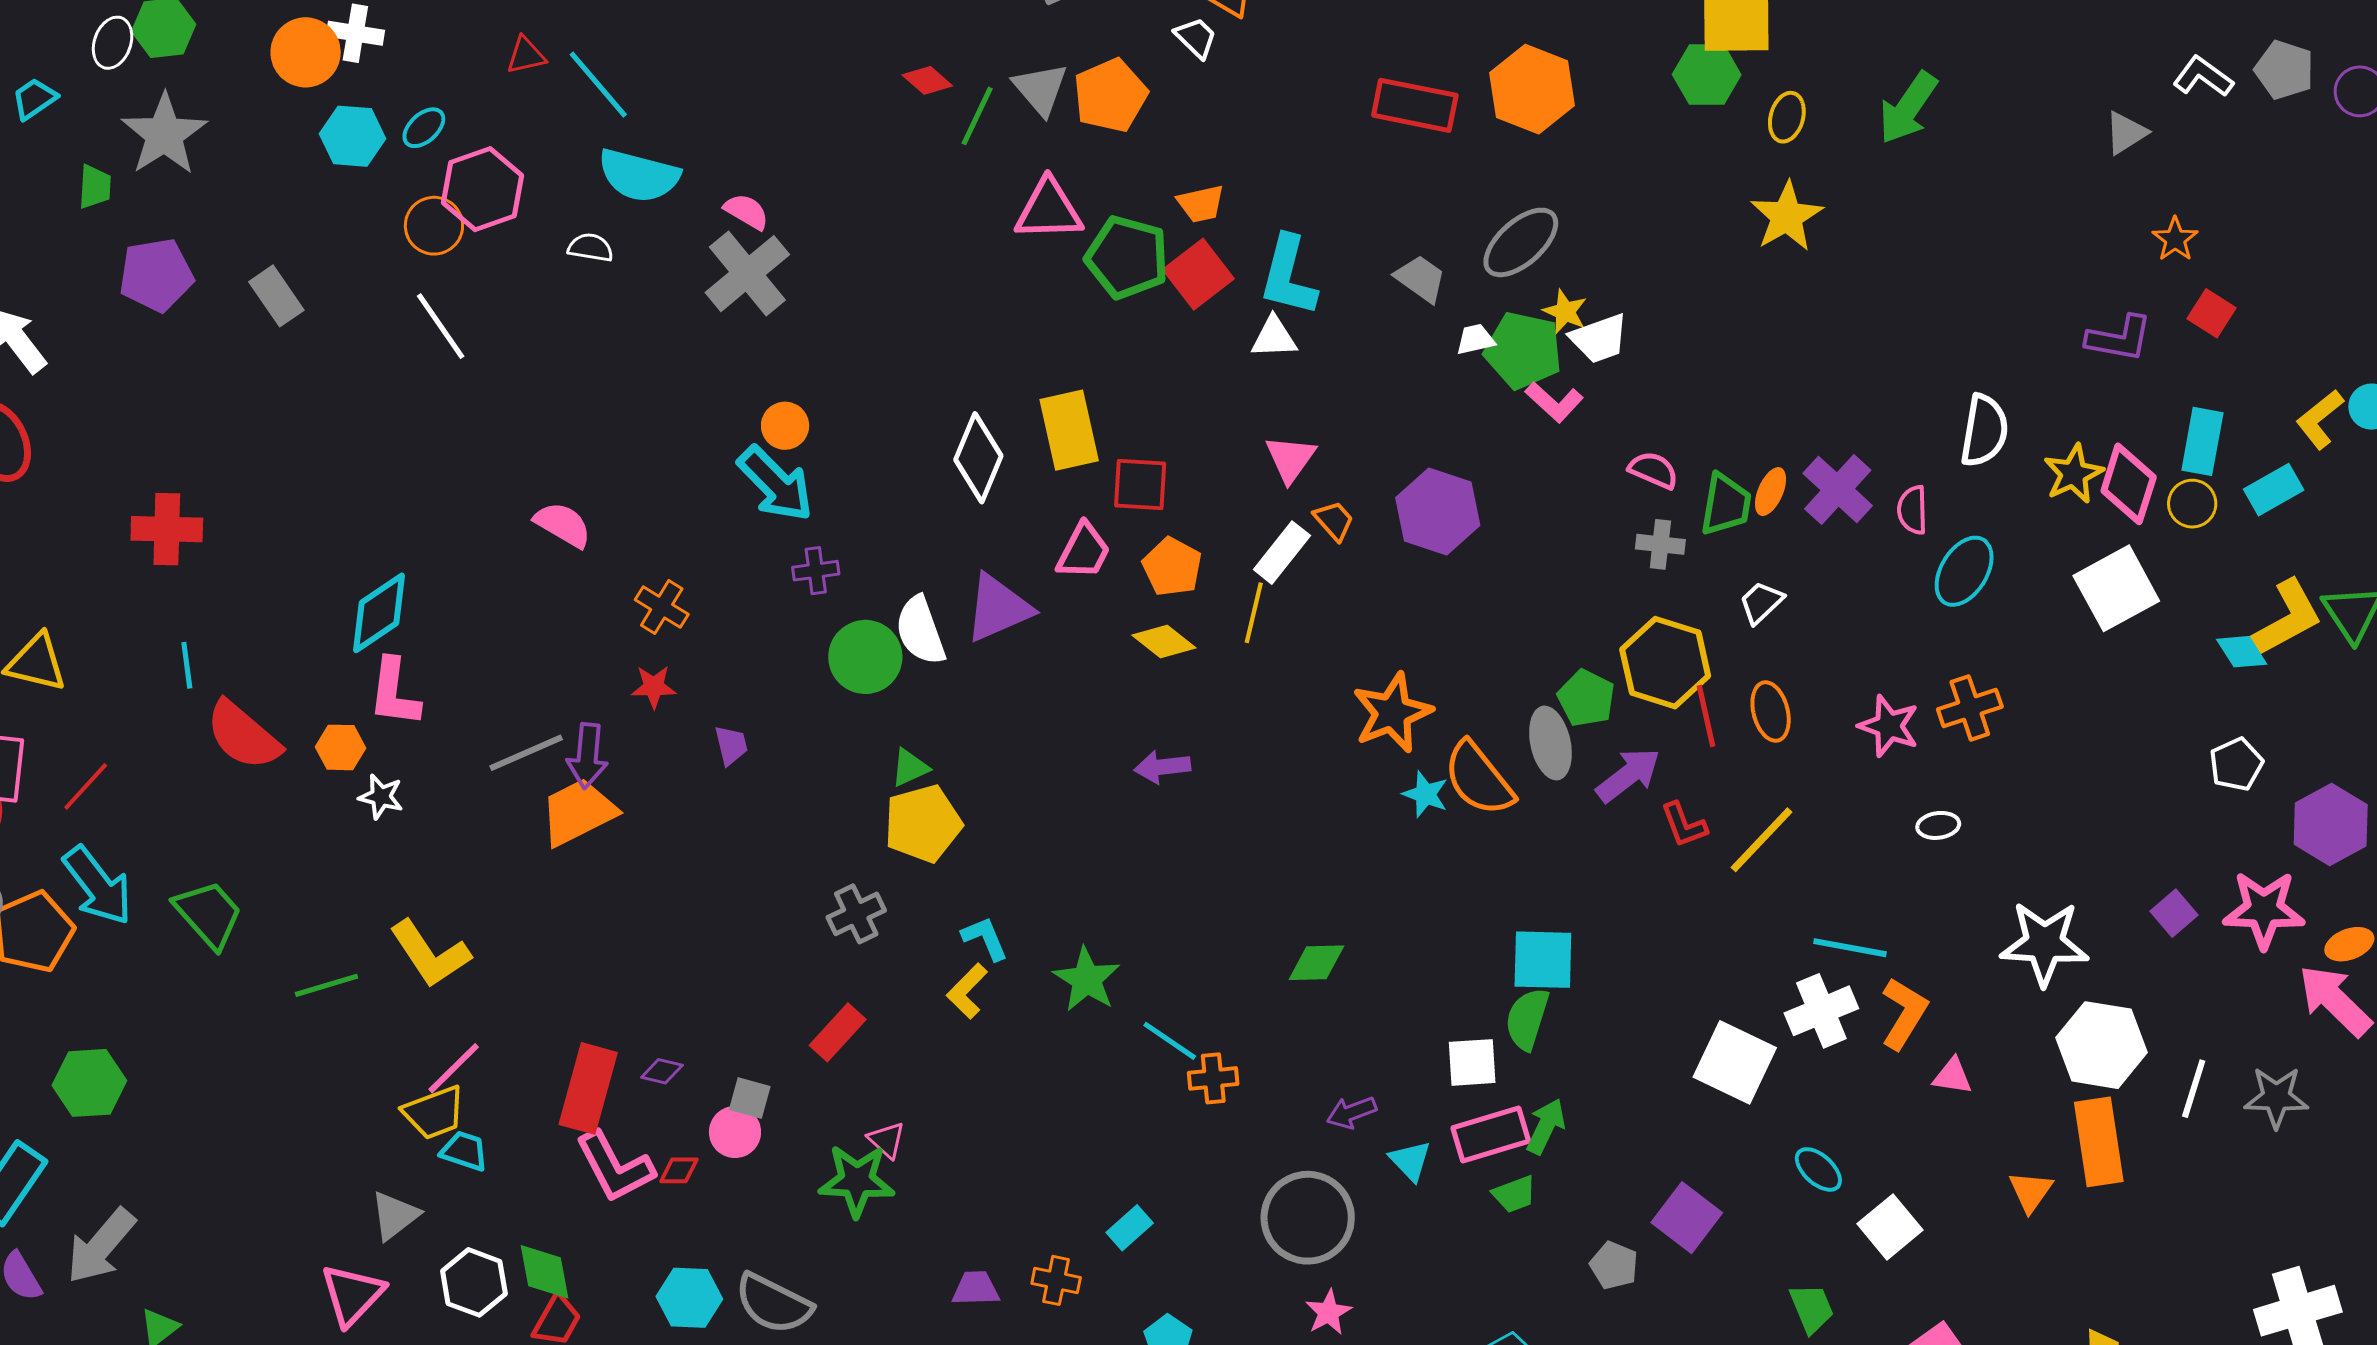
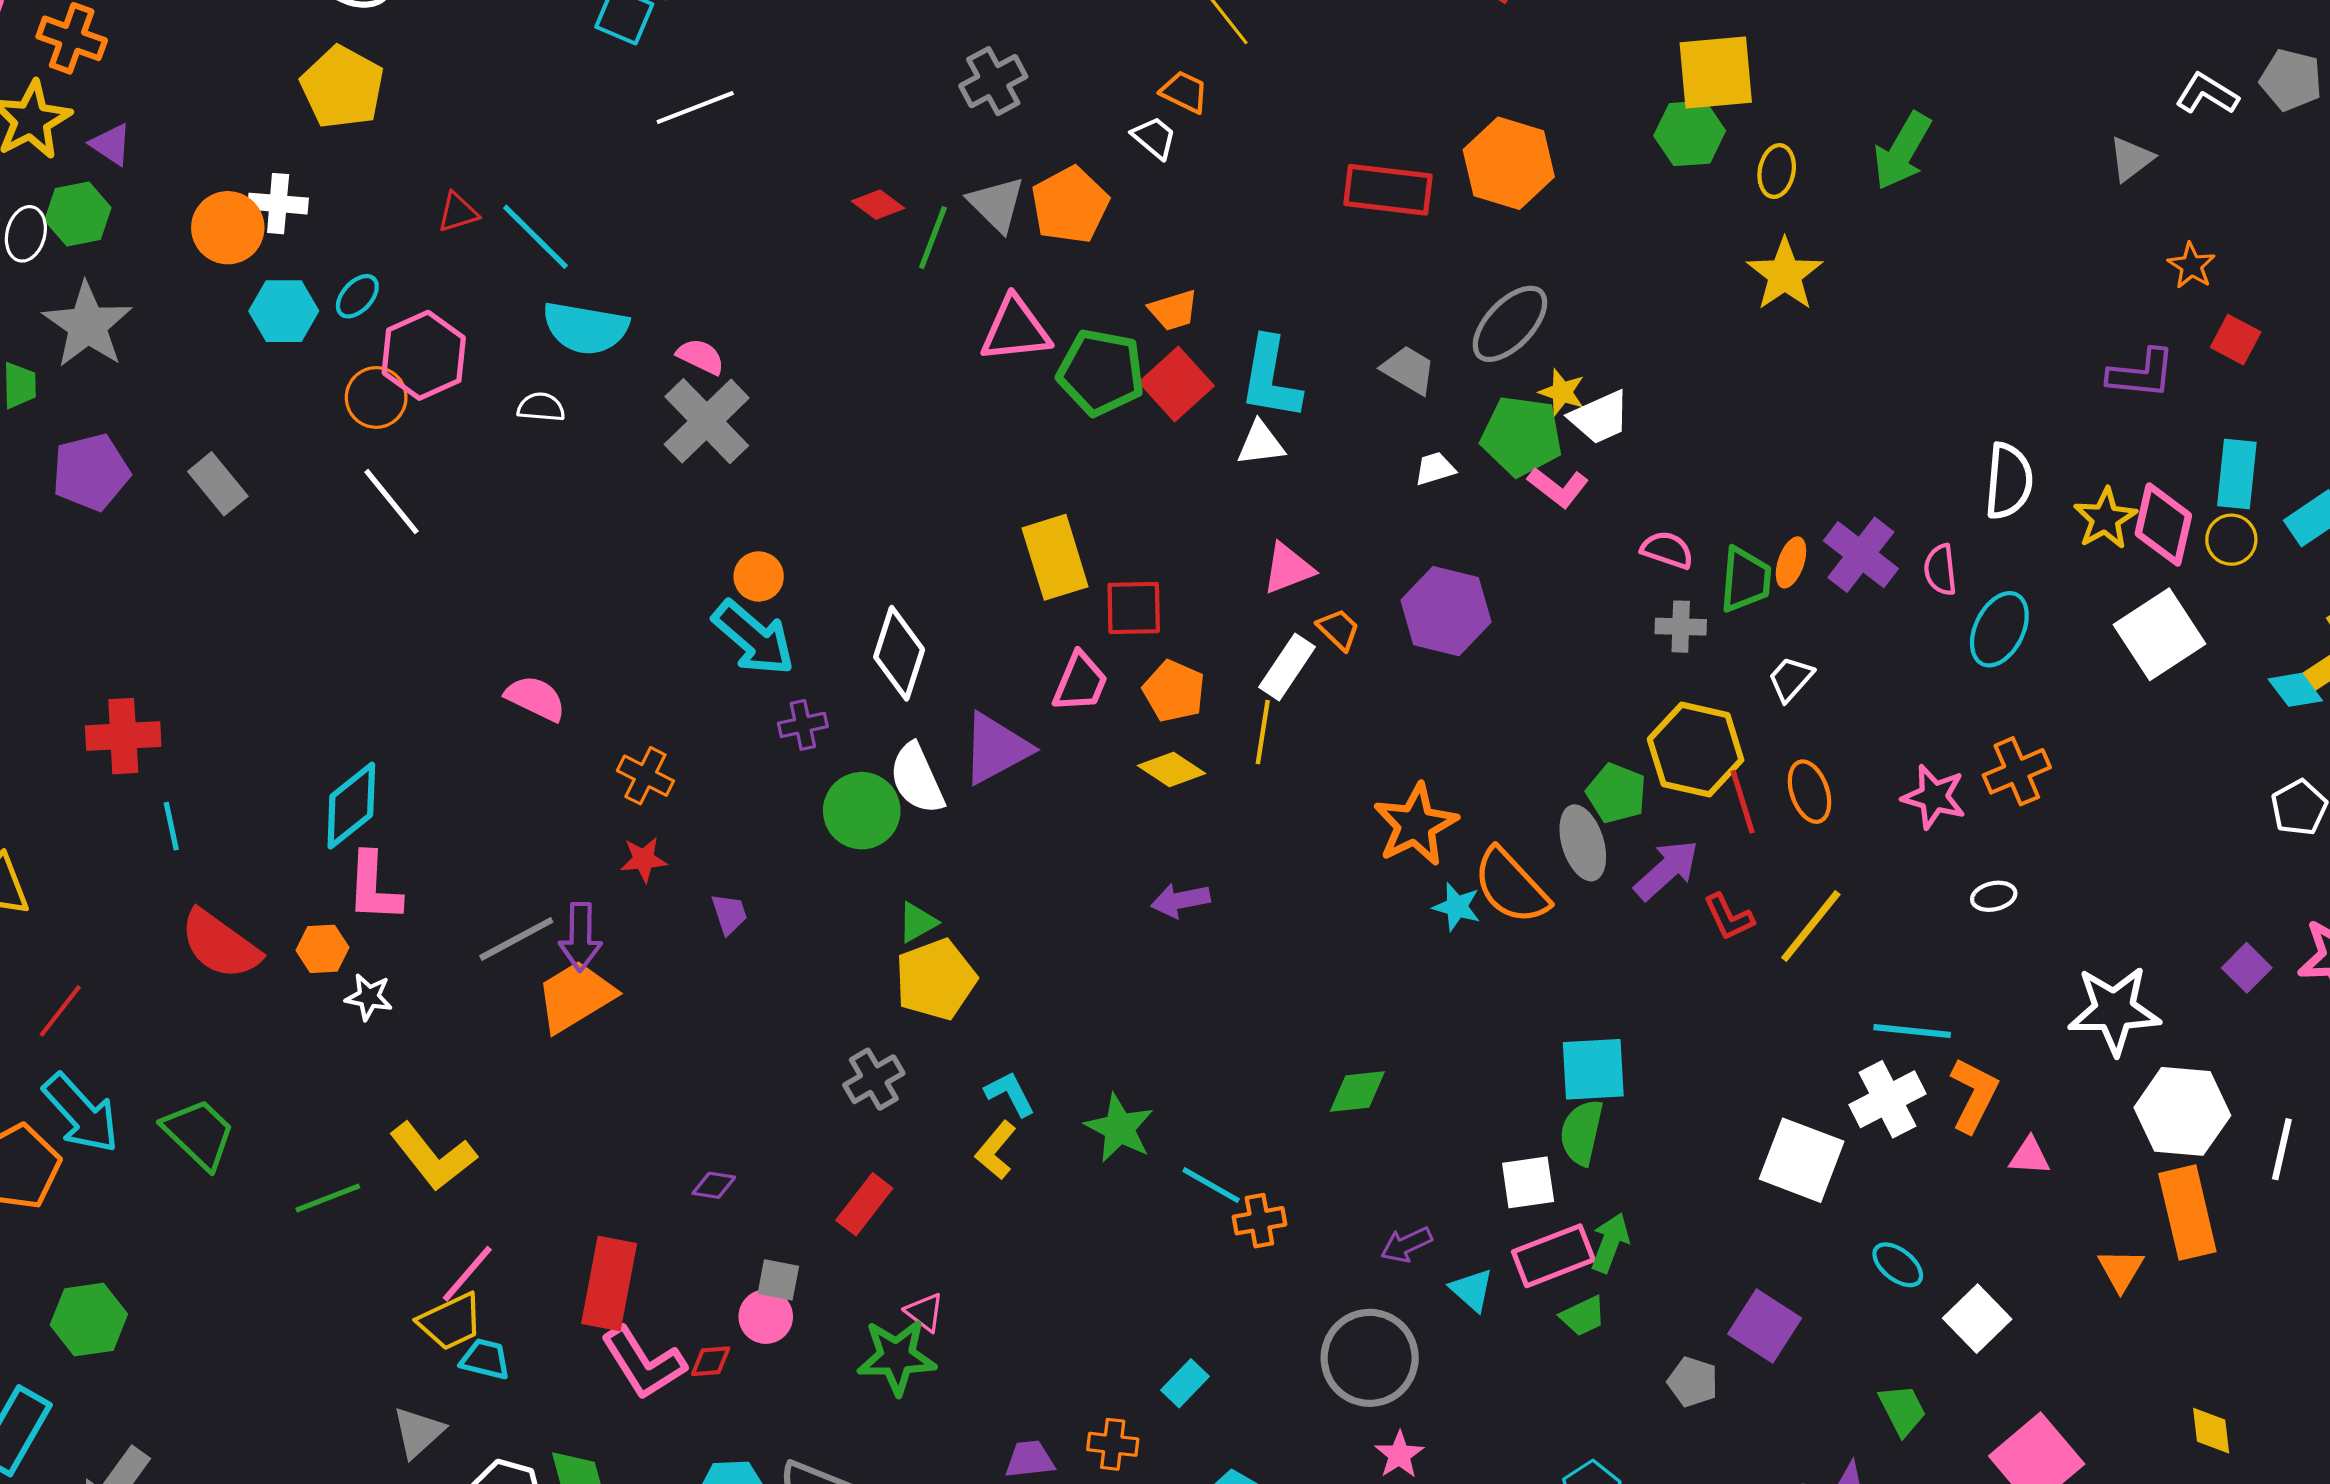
white trapezoid: (1475, 339) -> (1435, 469), moved
white diamond: (978, 458) -> (899, 653), moved
pink triangle: (1290, 459) -> (1288, 568), turned 38
cyan line: (187, 665) -> (171, 826), moved
purple diamond: (662, 1071) -> (714, 1185), moved

